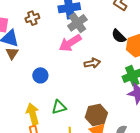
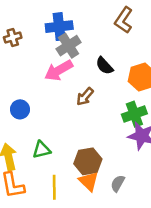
black semicircle: (119, 36) -> (104, 66), moved
brown arrow: (92, 63) -> (85, 97), turned 140

